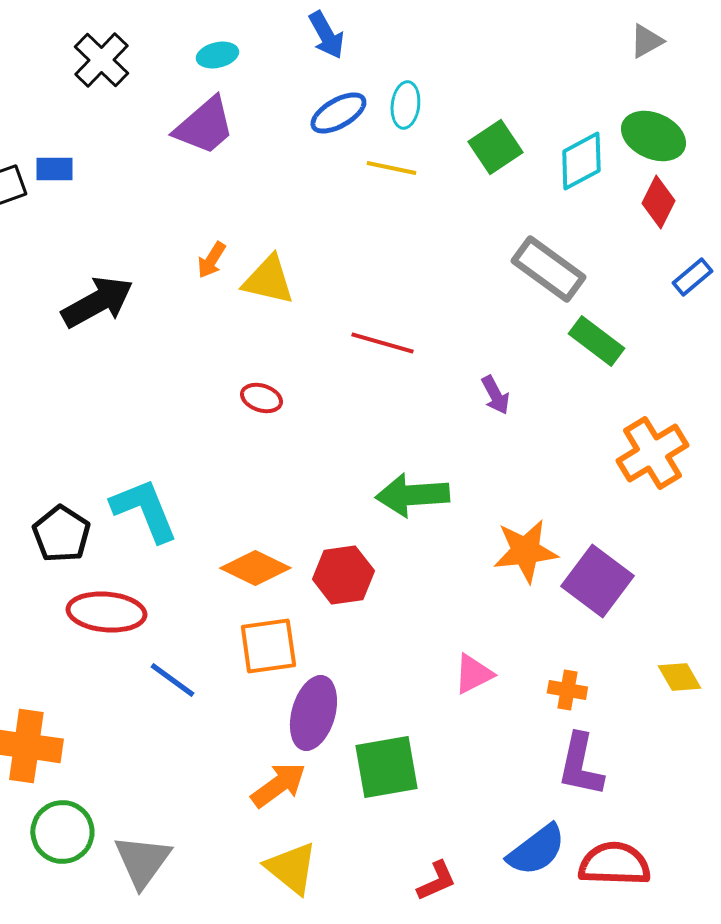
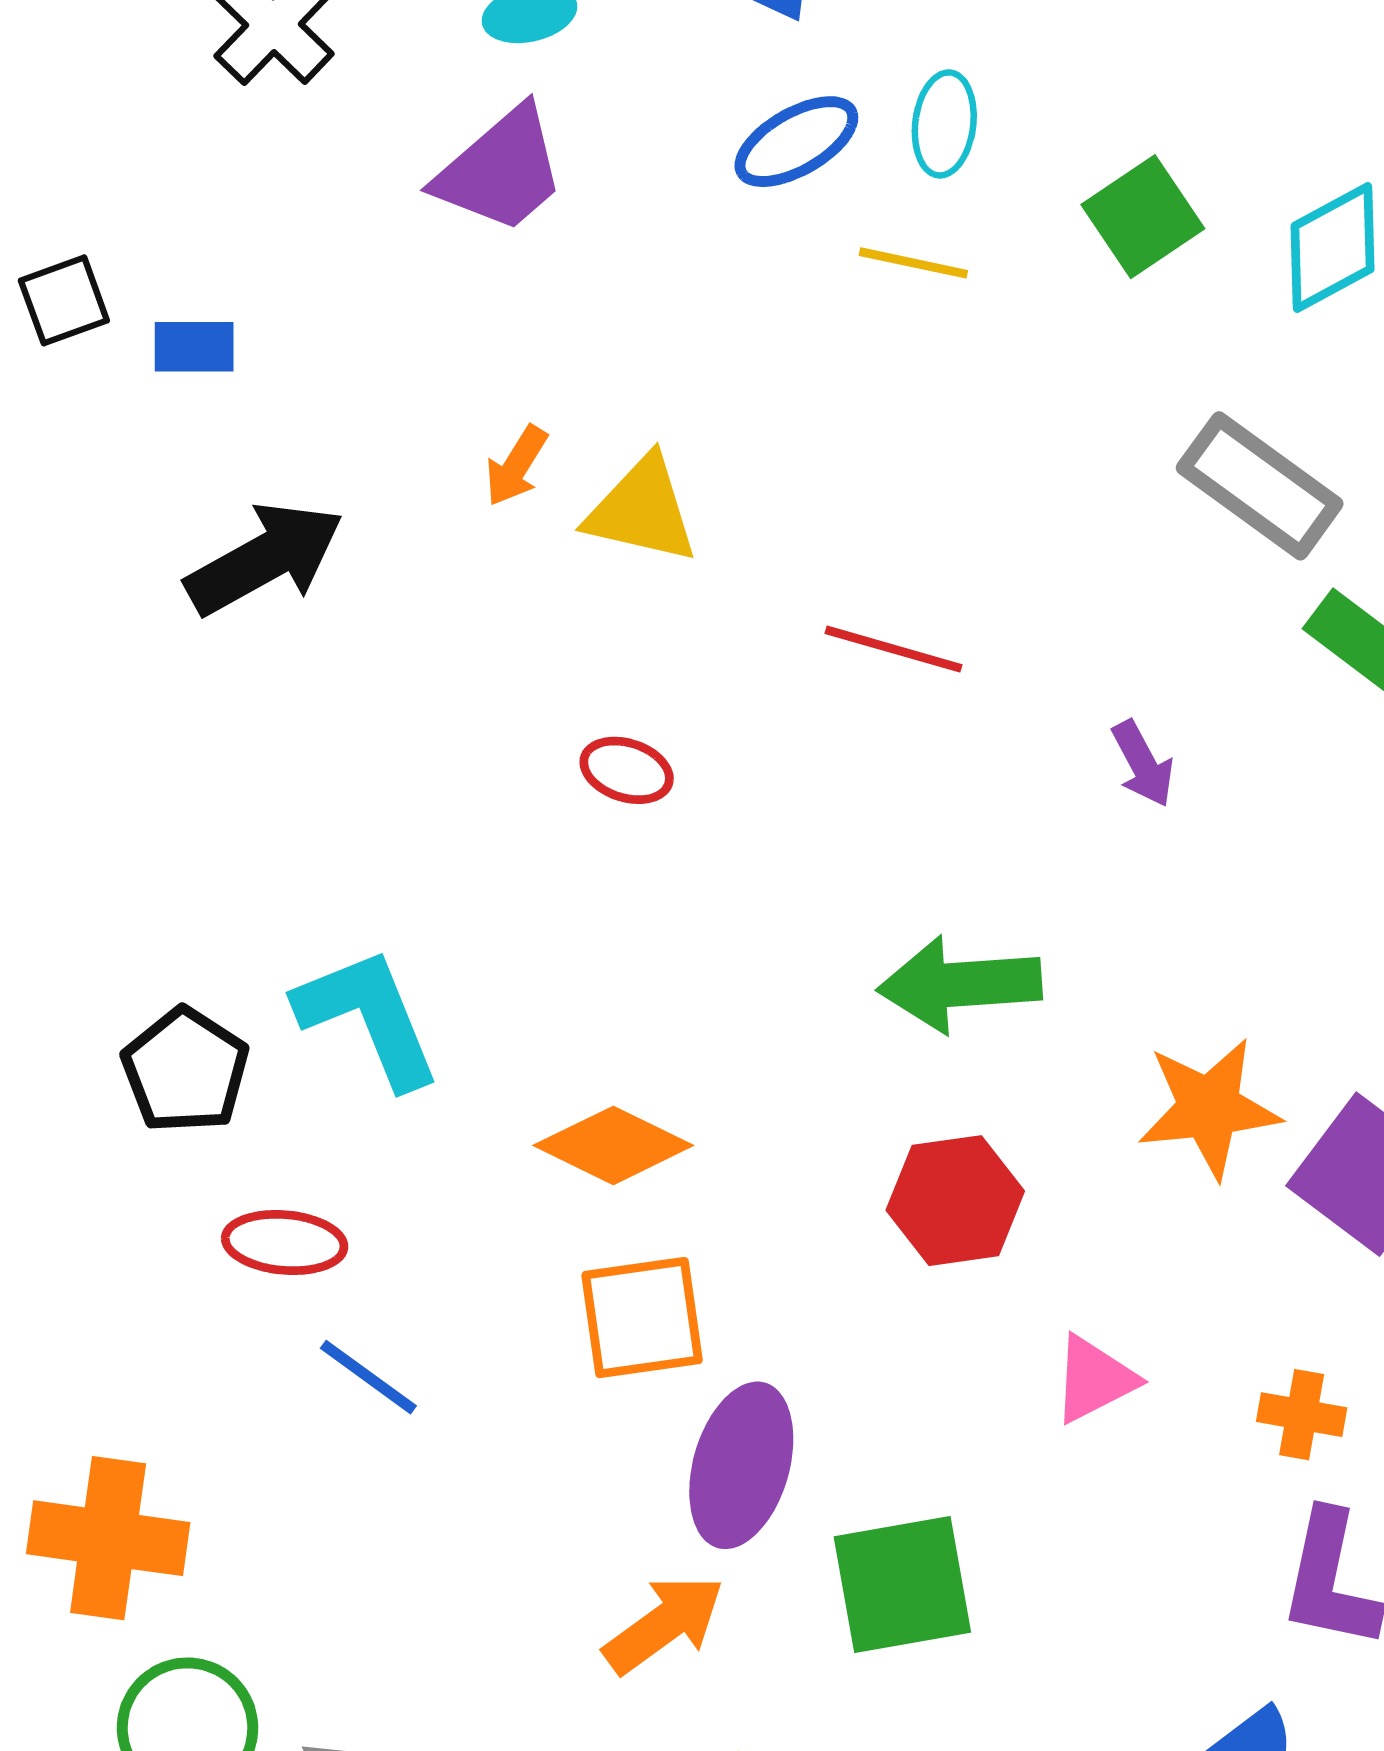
blue rectangle: (54, 169) -> (194, 347), moved
red hexagon: (343, 575) -> (955, 1201), moved
red ellipse: (106, 612) -> (285, 1243), size x0.7
blue line: (172, 680) -> (368, 1377), moved

